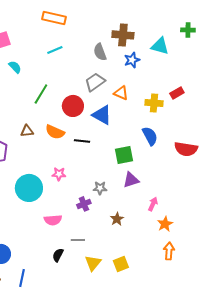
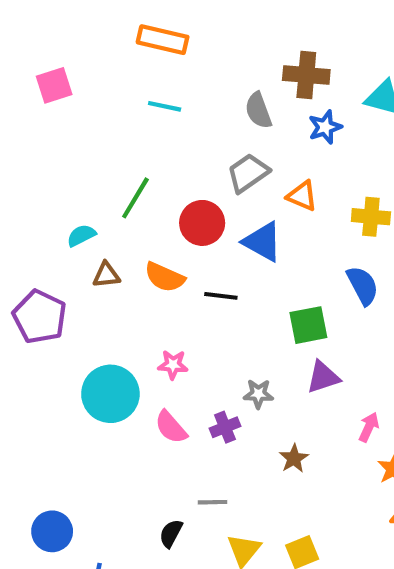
cyan line: (55, 50) -> (165, 106), turned 35
cyan semicircle: (15, 67) -> (81, 235), moved, turned -72
pink semicircle: (53, 220) -> (171, 427), moved, turned 54

